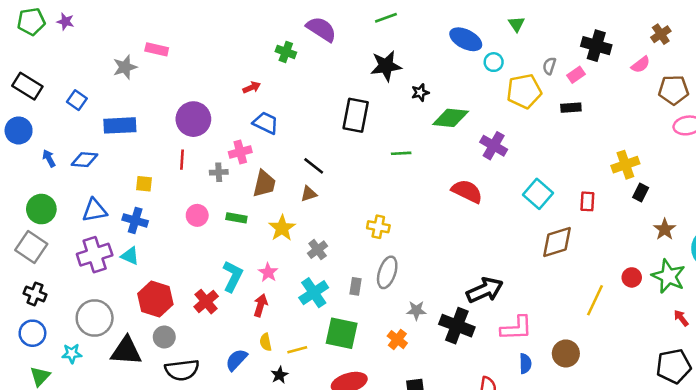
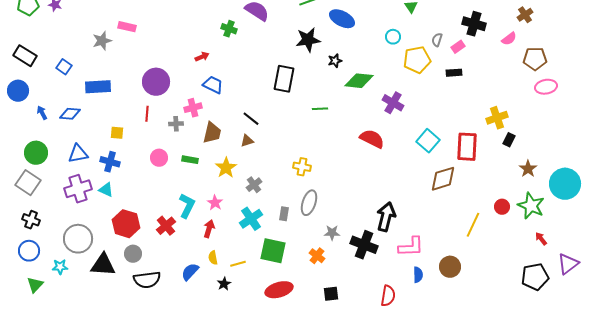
blue ellipse: (466, 39) -> (342, 19), moved
red rectangle: (587, 201) -> (467, 147), size x1.8
black arrow: (485, 290) -> (386, 217), turned -52

